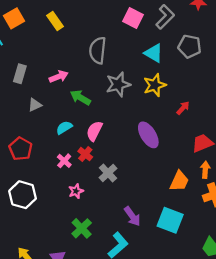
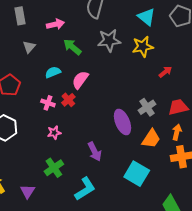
gray rectangle: (20, 74) -> (20, 16), turned -36
gray triangle: (35, 105) -> (29, 47), turned -32
purple ellipse: (148, 135) -> (122, 122), moved
pink cross: (64, 161) -> (48, 103), turned -32
gray cross: (108, 173) -> (147, 107), moved
purple arrow: (132, 216) -> (95, 152), moved

